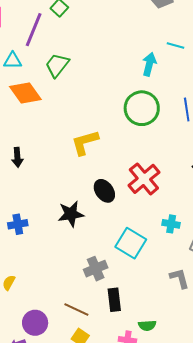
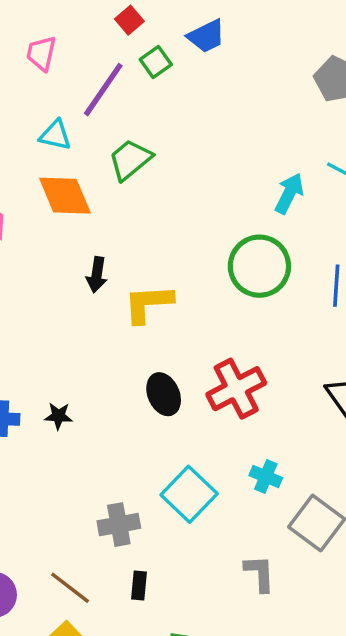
black arrow: (17, 157) -> (97, 275), moved
black star: (71, 214) -> (58, 416), moved, size x0.6
black rectangle: (114, 300) -> (139, 586), size x0.7

